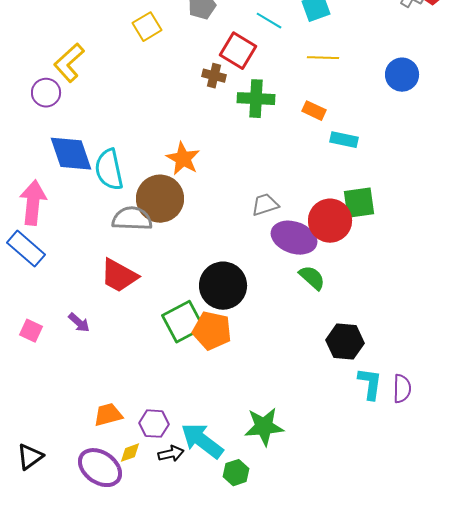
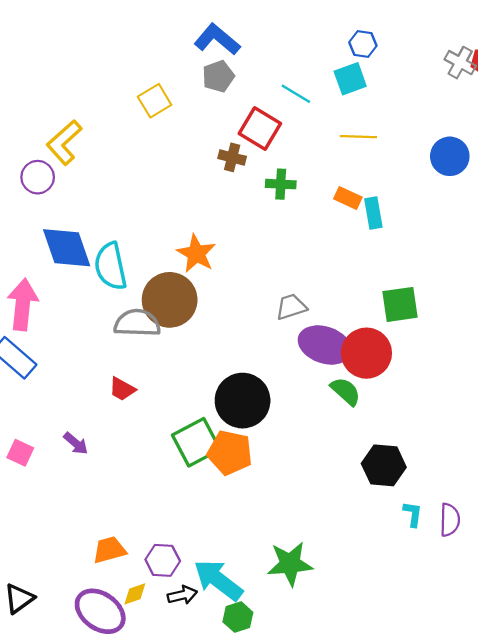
green cross: (256, 99) -> (281, 184), size x0.7
cyan rectangle: (344, 140) -> (373, 213), moved, turned 68
red circle: (330, 221) -> (366, 353), moved
red trapezoid: (119, 276) -> (122, 389), size x0.6
cyan L-shape: (370, 384) -> (413, 514), size x0.7
green hexagon: (236, 473) -> (238, 617), moved

